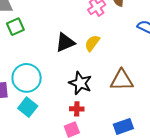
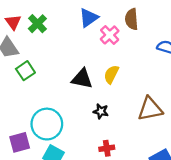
black triangle: (65, 42) -> (82, 79), turned 45
black star: (80, 83) -> (101, 111), moved, size x0.6

